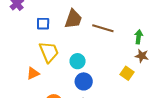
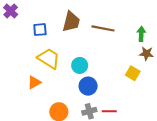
yellow trapezoid: (49, 52) -> (49, 59), turned -30

